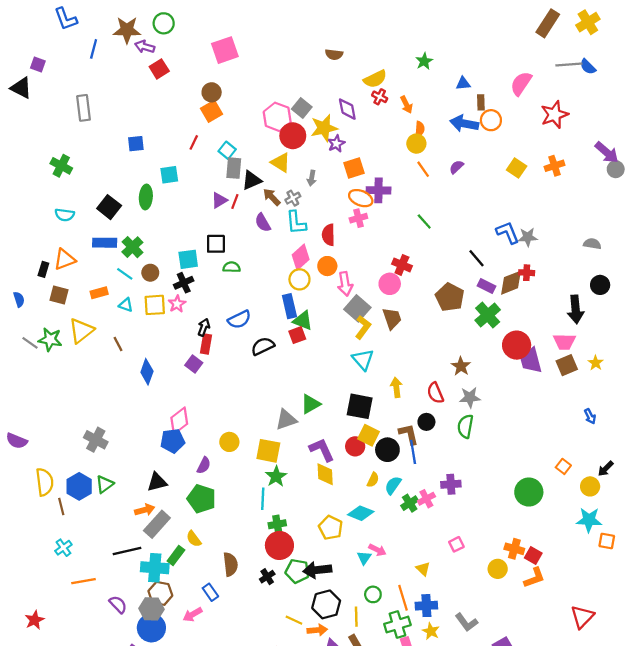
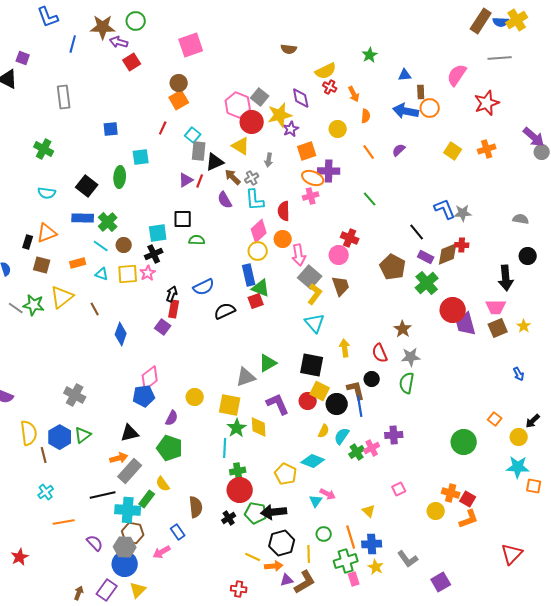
blue semicircle: (588, 67) -> (501, 22), moved, turned -42
yellow circle: (416, 144) -> (338, 129), moved
yellow diamond: (325, 474) -> (259, 427), moved

